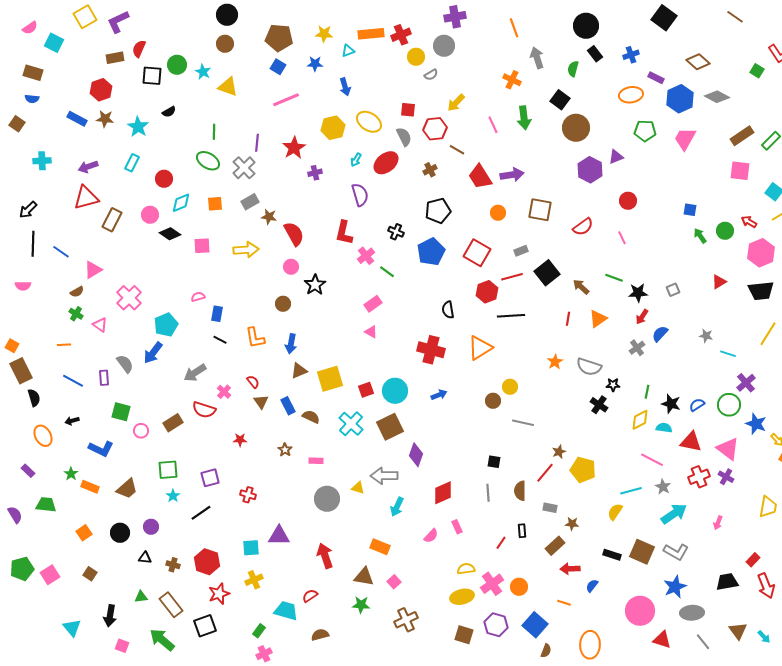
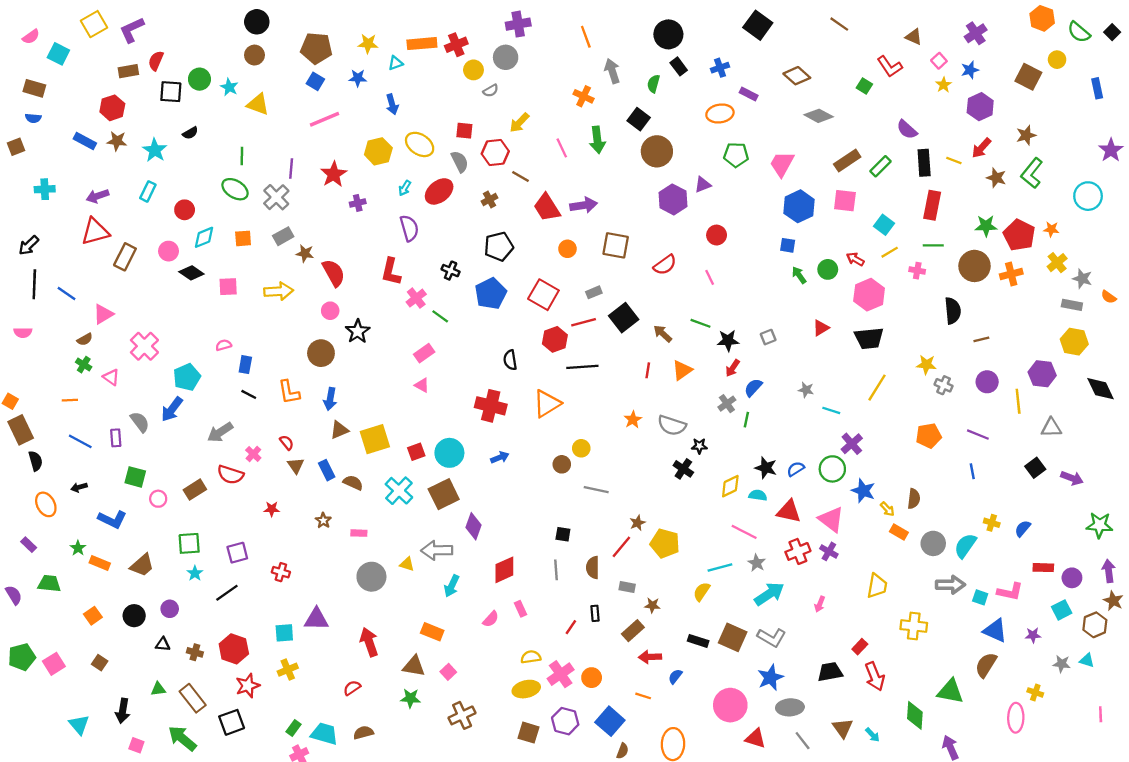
blue hexagon: (680, 99) -> (799, 206), moved
brown square: (17, 124) -> (16, 147), turned 35
brown circle: (283, 304) -> (321, 353), size x1.5
green line: (647, 392) -> (746, 420), moved
cyan trapezoid: (286, 611) -> (324, 734), moved

